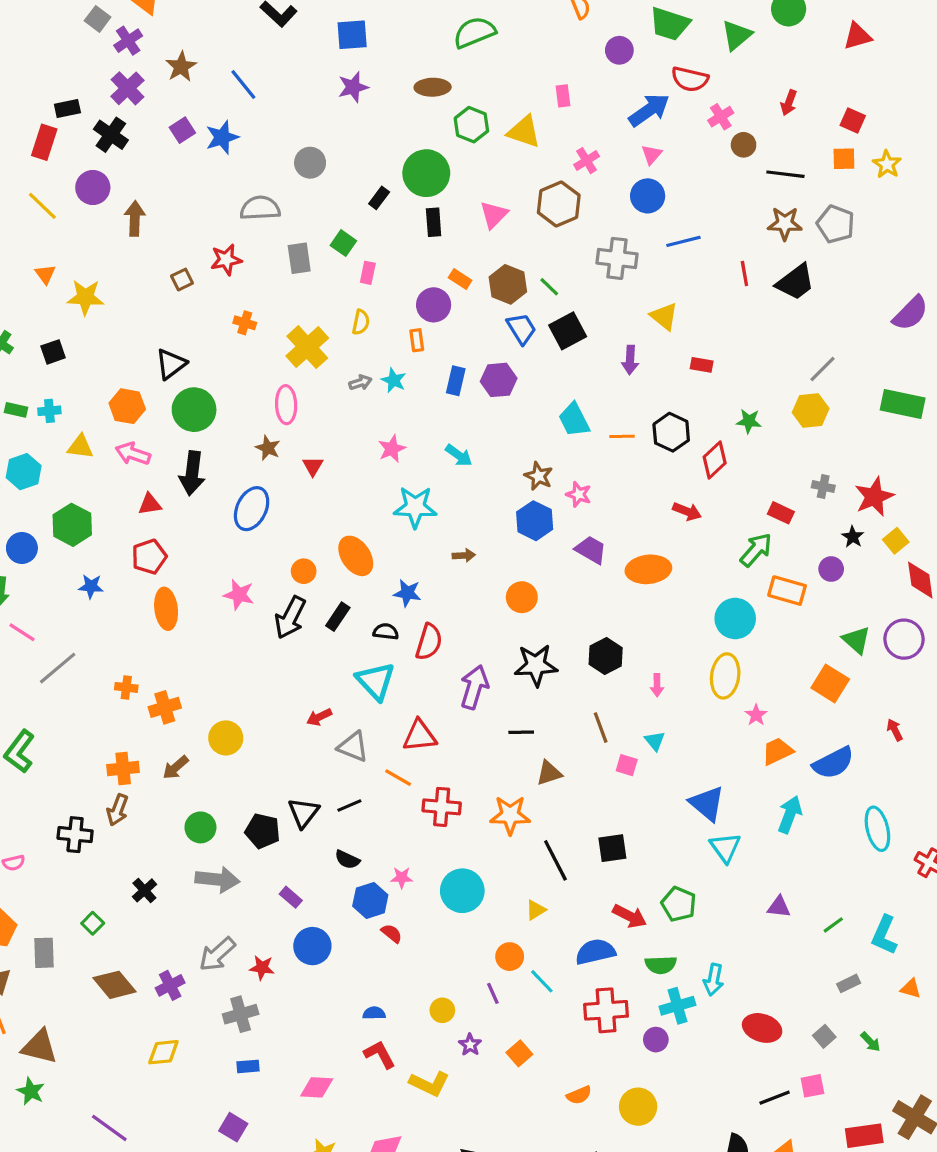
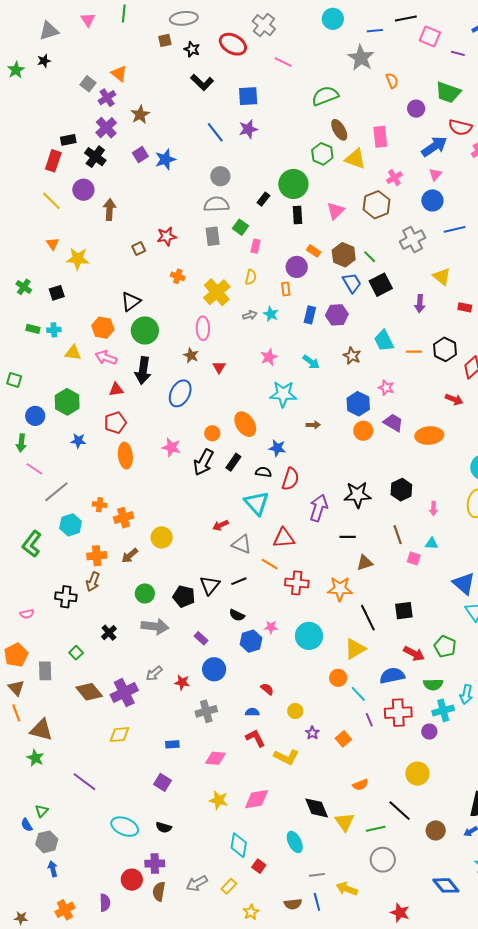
blue line: (243, 84) -> (215, 132), moved
brown ellipse: (433, 87) -> (339, 130), moved, turned 60
pink rectangle: (563, 96) -> (380, 137), size x1.5
gray semicircle: (260, 208) -> (216, 204), moved
gray cross: (617, 258) -> (413, 240), turned -35
cyan hexagon: (24, 472) -> (71, 525), moved
brown star: (539, 476) -> (352, 356), moved
orange circle: (522, 597) -> (363, 431), moved
cyan triangle: (655, 741) -> (432, 543), turned -48
yellow triangle: (536, 910) -> (355, 649), size x1.6
red semicircle: (392, 933) -> (267, 689), moved
gray arrow: (217, 954) -> (154, 673), size x0.7
purple cross: (170, 985) -> (124, 693), size x1.5
purple line: (493, 993) -> (369, 720), moved
gray cross: (241, 1014) -> (206, 711), moved
orange semicircle: (579, 1095) -> (360, 785), moved

